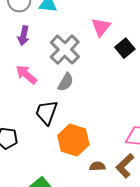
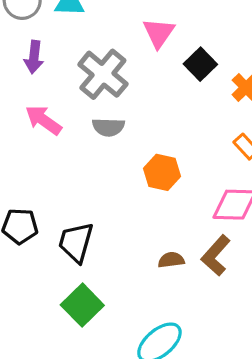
gray semicircle: (66, 82) -> (108, 127), turned 66
black trapezoid: (46, 112) -> (76, 242), moved
orange hexagon: (73, 140) -> (162, 172), moved, size x0.7

